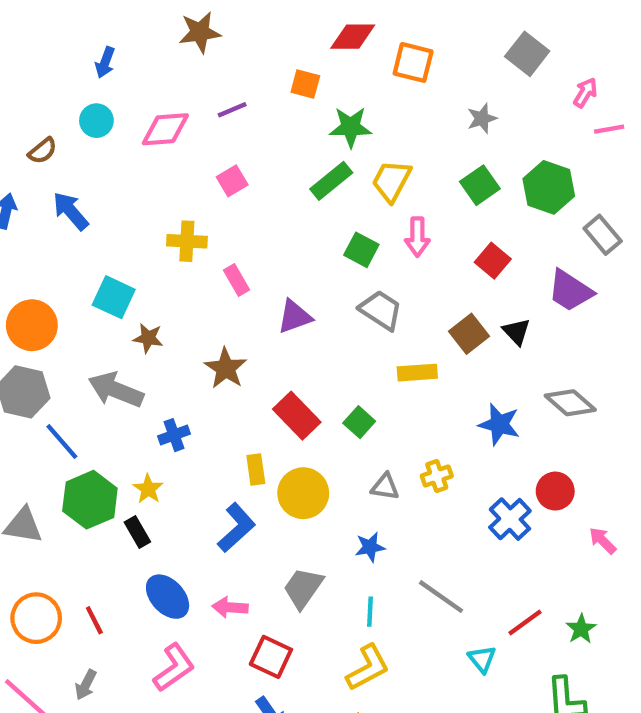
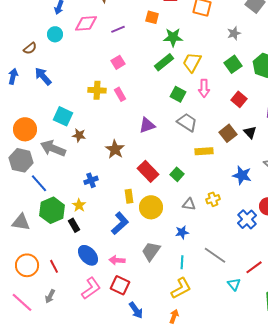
pink diamond: (165, 129) -> (86, 23), moved
pink rectangle: (236, 280) -> (120, 94), moved
gray arrow: (116, 390) -> (53, 148), moved
red square: (271, 657) -> (120, 285), moved

